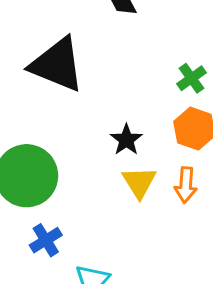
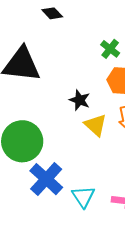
blue cross: (46, 240) -> (46, 179), size x1.6

